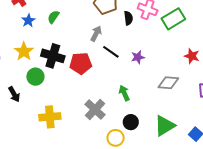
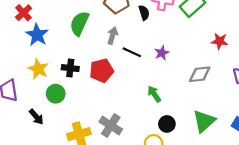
green semicircle: (53, 17) -> (79, 23), moved, size x1.6
blue star: (28, 20) -> (37, 35), size x1.5
black cross: (53, 56) -> (70, 68), size x0.7
gray cross: (95, 110) -> (111, 126), moved

